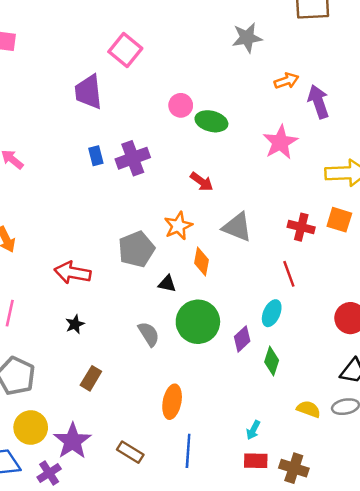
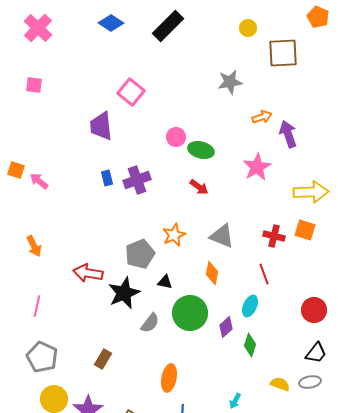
red arrow: (202, 182) -> (199, 187), moved
orange diamond: (202, 262) -> (212, 273), moved
black star: (75, 324) -> (124, 293), moved, size x2.0
gray semicircle: (149, 334) -> (150, 323), turned 70

